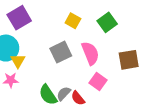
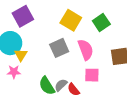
yellow square: (73, 21) -> (71, 20), size x1.5
pink square: (98, 81) -> (92, 75), turned -35

